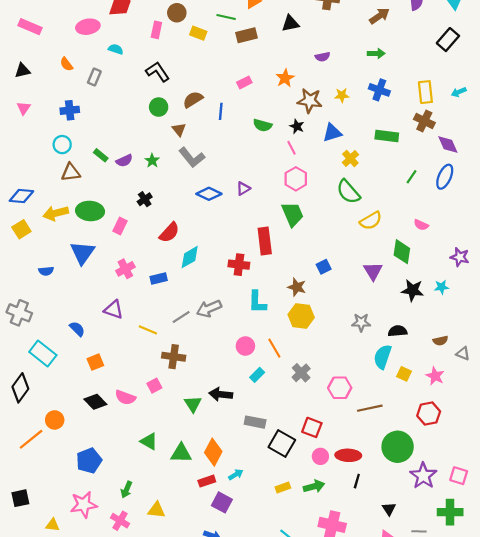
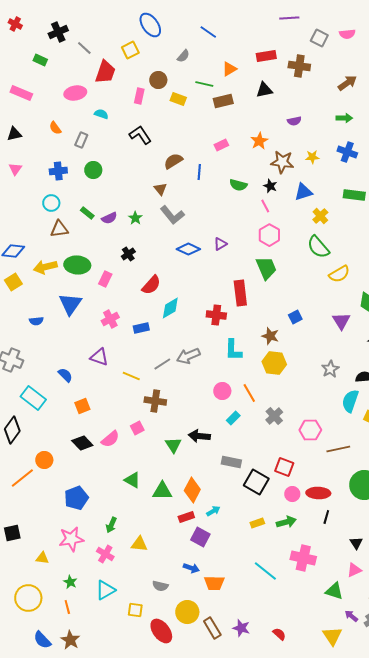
green circle: (159, 107) -> (93, 170), moved
gray star: (361, 322) -> (330, 369), turned -30
pink semicircle: (125, 397) -> (110, 439), turned -60

